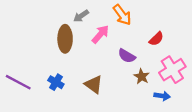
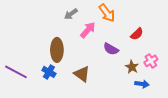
brown ellipse: (65, 39) -> (57, 50), moved
pink cross: (172, 70) -> (151, 61), size x0.6
brown star: (142, 76) -> (132, 67), moved

